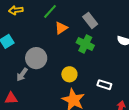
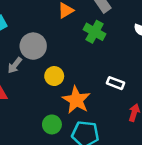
yellow circle: (69, 74) -> (54, 76), moved

